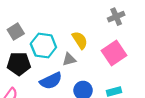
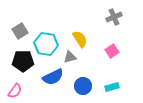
pink square: (114, 53) -> (112, 51), size x0.6

